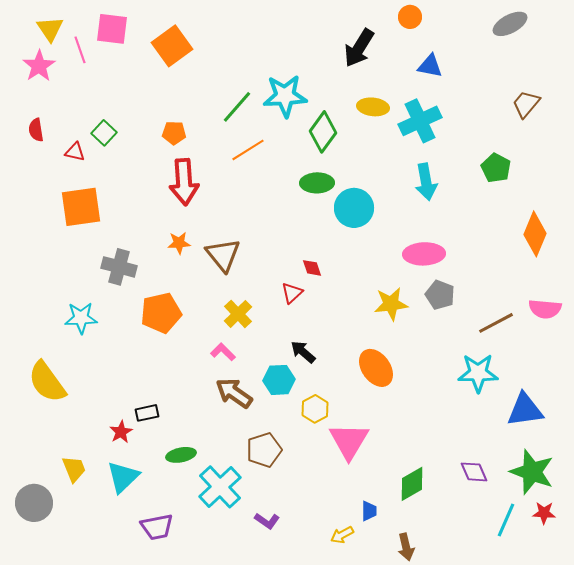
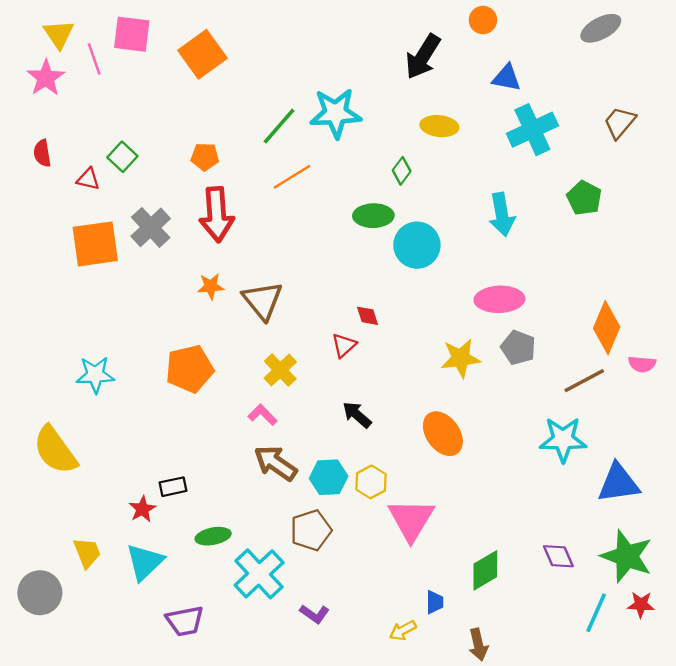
cyan cross: (420, 121) -> (532, 130), moved
green diamond: (323, 132) -> (402, 171), moved, size x0.6
orange diamond: (535, 234) -> (607, 328), moved
gray cross: (119, 267) -> (151, 227), moved, turned 32
pink semicircle: (545, 309) -> (642, 364), size x0.7
cyan hexagon: (279, 380) -> (329, 477), moved

